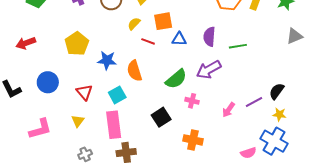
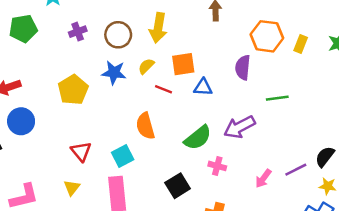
purple semicircle: (209, 37) -> (243, 67), moved
blue star: (107, 60) -> (114, 73), moved
blue circle: (48, 82) -> (21, 121), moved

